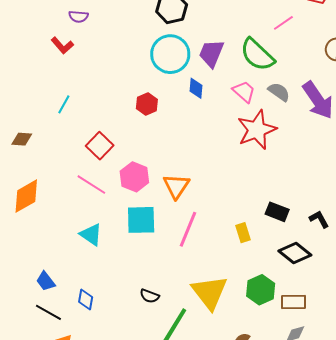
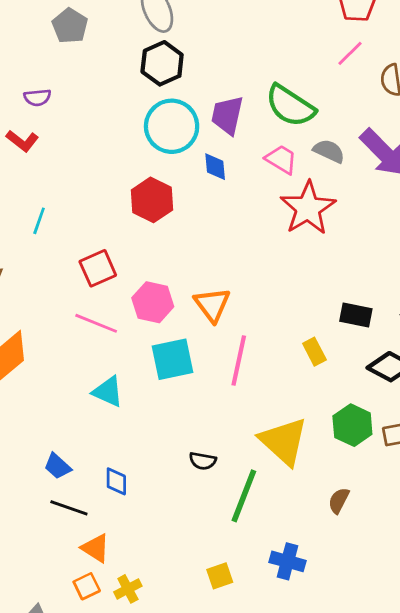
pink line: (283, 23) -> (350, 53), moved
red hexagon: (147, 104) -> (152, 200), size x1.4
red square: (100, 146) -> (98, 268), turned 32

